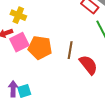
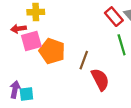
yellow cross: (18, 15) -> (36, 12), turned -35

